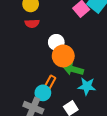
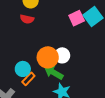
white circle: (56, 42) -> (62, 55), moved
cyan circle: (43, 93) -> (23, 69), moved

